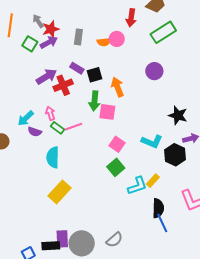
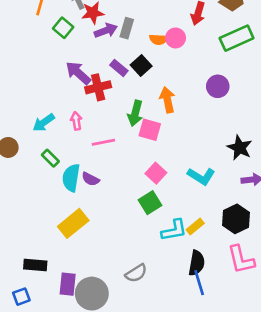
purple arrow: (49, 42) -> (106, 31), moved
black square: (94, 75) -> (141, 66), moved, turned -35
purple arrow: (46, 77) -> (78, 73), turned -115
green rectangle: (57, 128) -> (50, 158), moved
purple semicircle: (35, 132) -> (90, 179), moved
black hexagon: (175, 155) -> (236, 219), moved
gray semicircle: (114, 240) -> (136, 273), moved
black rectangle: (51, 246) -> (35, 265), moved

